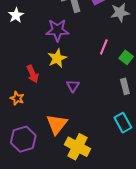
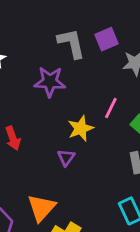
yellow star: (57, 58) -> (81, 128), moved

